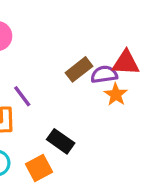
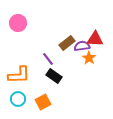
purple line: (22, 96) -> (48, 59), moved
black rectangle: (61, 141) -> (54, 76), moved

